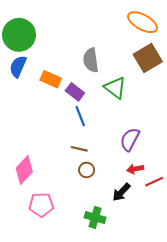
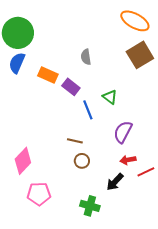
gray semicircle: (91, 60) -> (86, 57), size x0.7
green triangle: (115, 88) -> (110, 97), moved, size x0.7
blue line: (80, 116) -> (88, 110), moved

